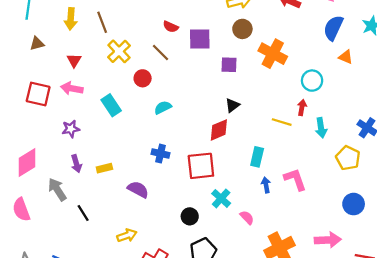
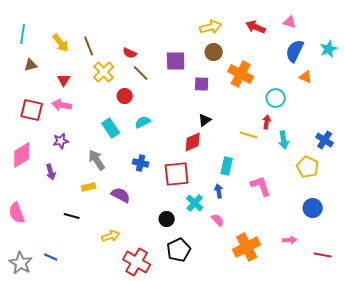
yellow arrow: (71, 19) -> (61, 43), turned -42
red semicircle: (171, 27) -> (130, 53), moved
cyan rectangle: (111, 105) -> (111, 128), moved
pink diamond: (27, 162) -> (22, 155), moved
purple arrow: (76, 164) -> (51, 172), moved
yellow rectangle: (104, 168) -> (89, 187), moved
blue arrow: (266, 185) -> (219, 191), moved
gray arrow: (57, 189) -> (97, 160), moved
black line: (83, 213) -> (72, 216), turned -42
pink arrow: (328, 240) -> (290, 240), size x0.6

